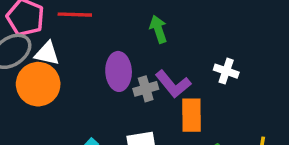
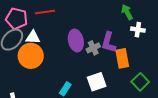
green arrow: (158, 29) -> (127, 12), moved
purple L-shape: (173, 84) -> (109, 42), turned 65

